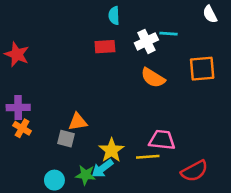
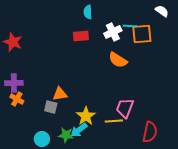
white semicircle: (210, 14) -> (162, 11), turned 152
orange square: (202, 69) -> (142, 34), moved
pink trapezoid: (162, 140) -> (125, 108), turned -75
red semicircle: (194, 171) -> (150, 132), turned -50

